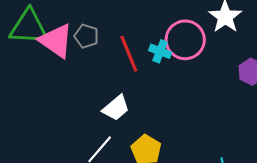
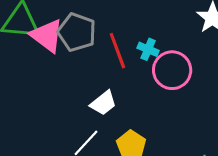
gray pentagon: (87, 36) -> (77, 32), size x1.6
pink circle: (185, 40) -> (172, 70), moved

